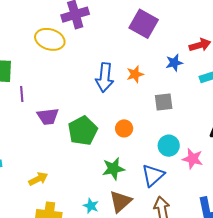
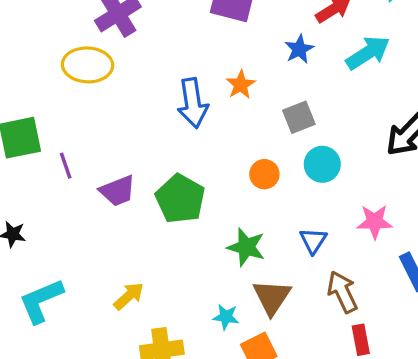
orange circle: (124, 128) -> (264, 174), moved
cyan circle: (169, 146) -> (322, 164), moved
pink star: (193, 159) -> (375, 222), moved
green star: (113, 169) -> (246, 247), turned -30
blue triangle: (153, 175) -> (313, 241), size x0.7

